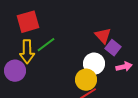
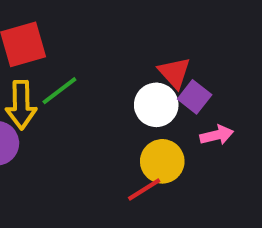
white circle: (94, 64) -> (156, 105), moved
yellow circle: (86, 80) -> (162, 161), moved

